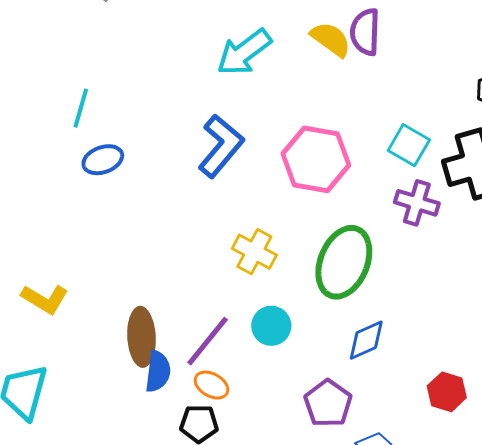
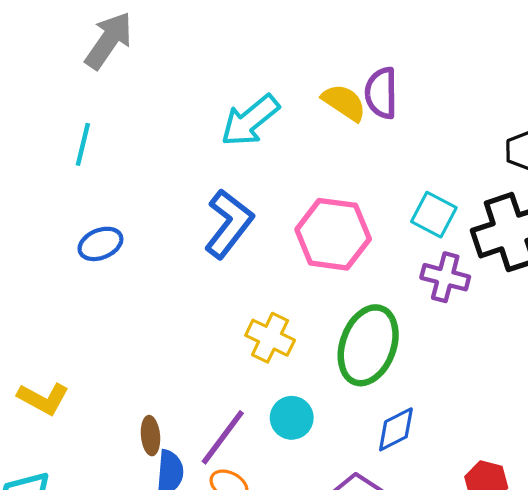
cyan line: (81, 108) -> (83, 144), moved
brown ellipse: (142, 337) -> (150, 436), size x0.6

